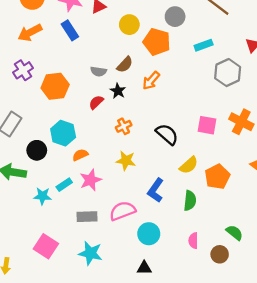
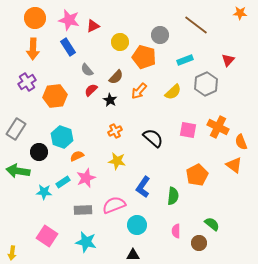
orange arrow: (30, 33) -> (33, 49), turned -60
gray semicircle: (98, 71) -> (87, 70), moved, turned 40
red semicircle: (96, 102) -> (91, 90), moved
yellow semicircle: (189, 165) -> (173, 92), moved

